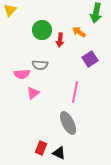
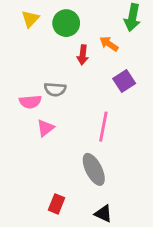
yellow triangle: (10, 10) -> (30, 19), moved
green circle: (42, 30) -> (66, 23), moved
black triangle: (59, 153) -> (103, 214), moved

